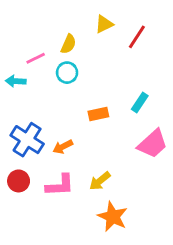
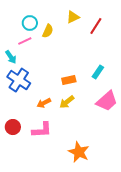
cyan circle: (67, 73) -> (30, 23), moved
cyan arrow: (16, 81) -> (11, 57), turned -128
blue cross: (27, 140) -> (19, 80), moved
yellow arrow: (100, 181) -> (67, 102), moved

